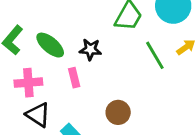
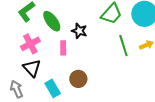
pink cross: (28, 83) -> (30, 44), turned -36
brown circle: (118, 112) -> (78, 79), moved

